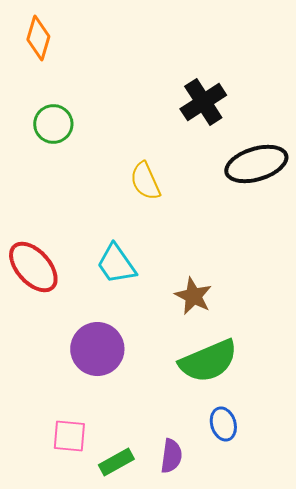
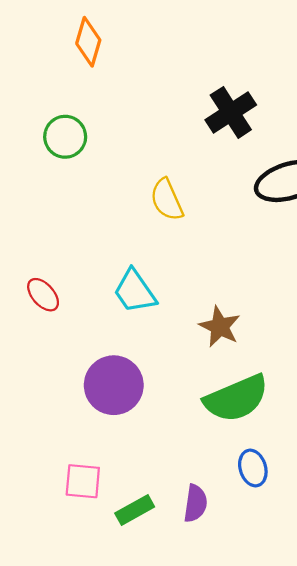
orange diamond: (38, 38) -> (88, 42), moved
red ellipse: (33, 267) -> (43, 295), size x0.6

